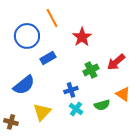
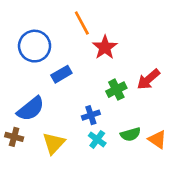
orange line: (52, 18) -> (82, 23), moved
orange triangle: (123, 94) -> (157, 139), moved
brown cross: (11, 122) -> (14, 137), moved

